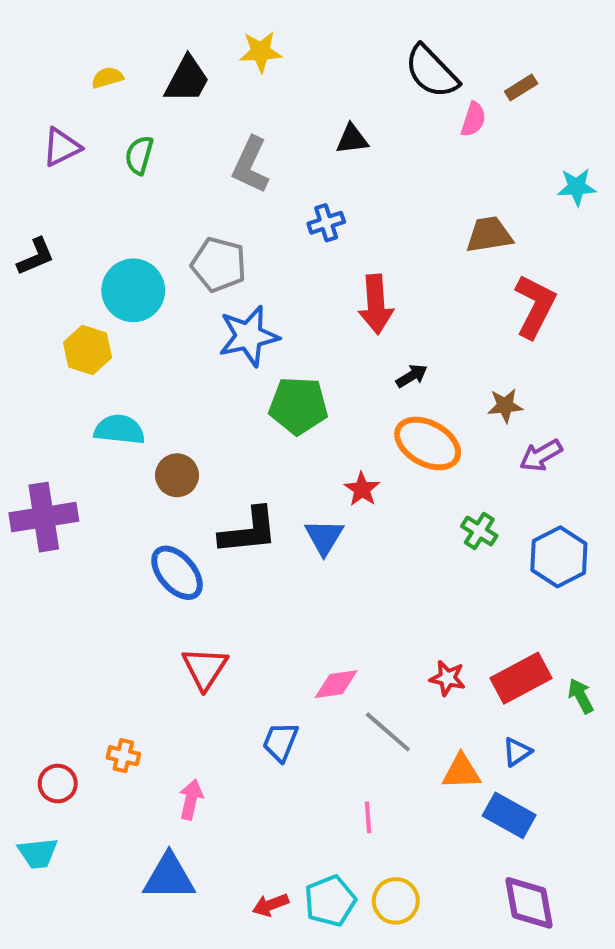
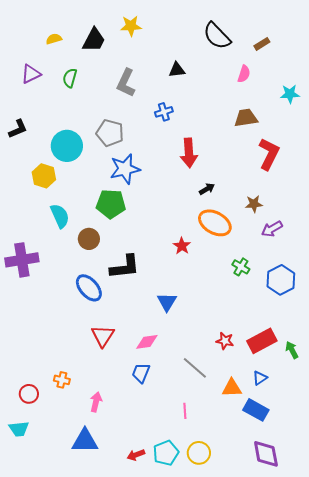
pink semicircle: (473, 119) -> (244, 74), moved
green pentagon: (298, 406) -> (111, 204), moved
cyan semicircle: (119, 430) -> (60, 216), turned 60
blue triangle: (324, 537) -> (167, 302), moved
pink diamond: (336, 684) -> (147, 342), moved

